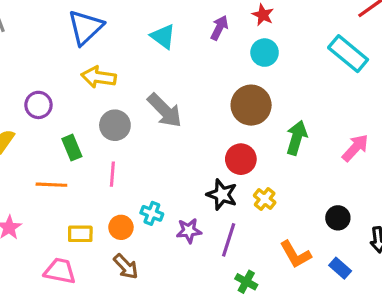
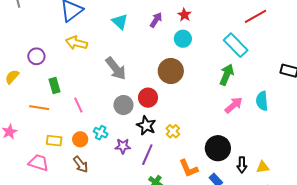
gray circle: (115, 125) -> (123, 105), moved
green arrow: (297, 138) -> (227, 75), moved
red circle: (241, 159) -> (148, 98), moved
pink line: (112, 174) -> (78, 105), turned -35
black circle: (338, 218) -> (218, 148), size x1.6

